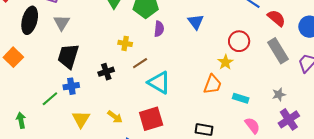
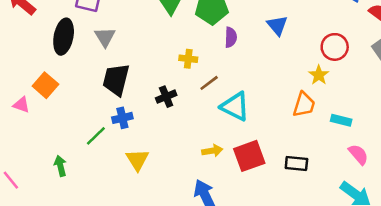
yellow arrow: (115, 117) -> (212, 151), moved, turned -42
red square: (151, 119) -> (249, 156), moved

